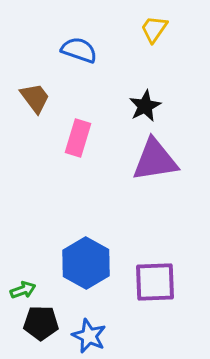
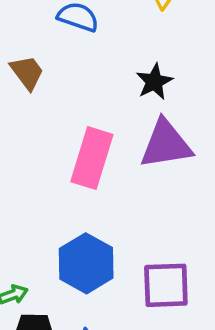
pink rectangle: (78, 138) -> (92, 158), moved, size x1.4

